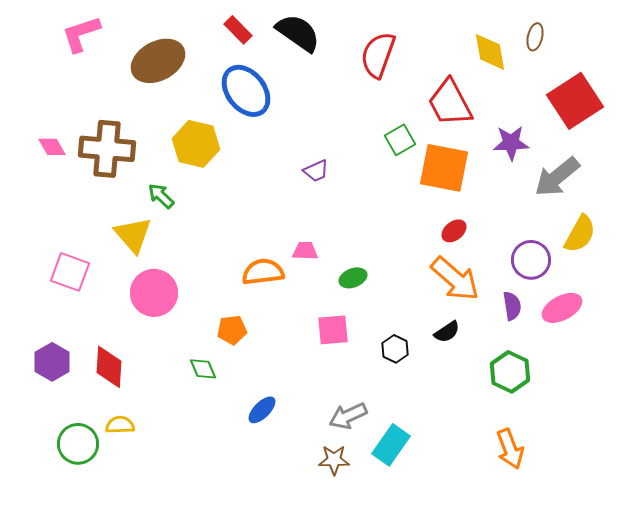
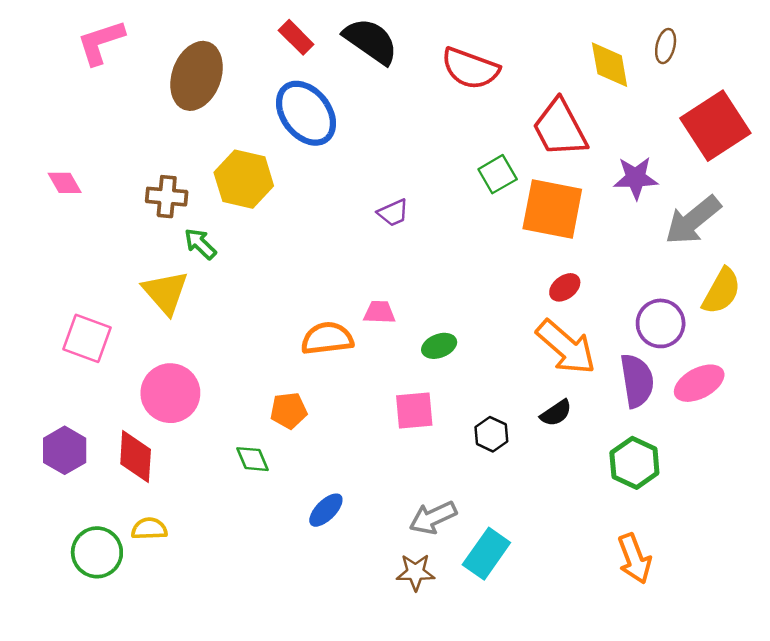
red semicircle: (378, 55) -> (470, 68), turned -90
brown ellipse: (158, 61) -> (197, 76), turned -42
brown cross: (107, 149) -> (167, 197), moved, size x0.6
pink circle: (154, 293) -> (170, 393), moved
purple semicircle: (512, 306) -> (637, 381), size x1.5

